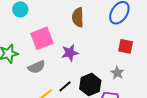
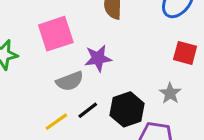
gray semicircle: (37, 67) -> (70, 81), moved

